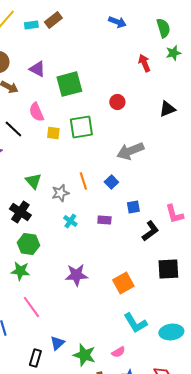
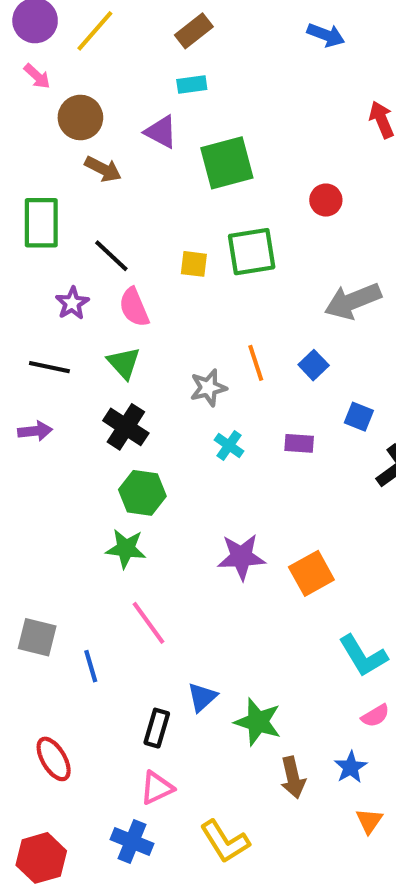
cyan rectangle: (31, 25) -> (192, 85), moved
pink semicircle: (36, 112) -> (134, 307), moved
green triangle: (33, 181) -> (124, 363), moved
blue square: (133, 207) -> (359, 417), turned 32
orange square: (123, 283) -> (311, 573), moved
pink semicircle: (118, 352) -> (375, 716), moved

